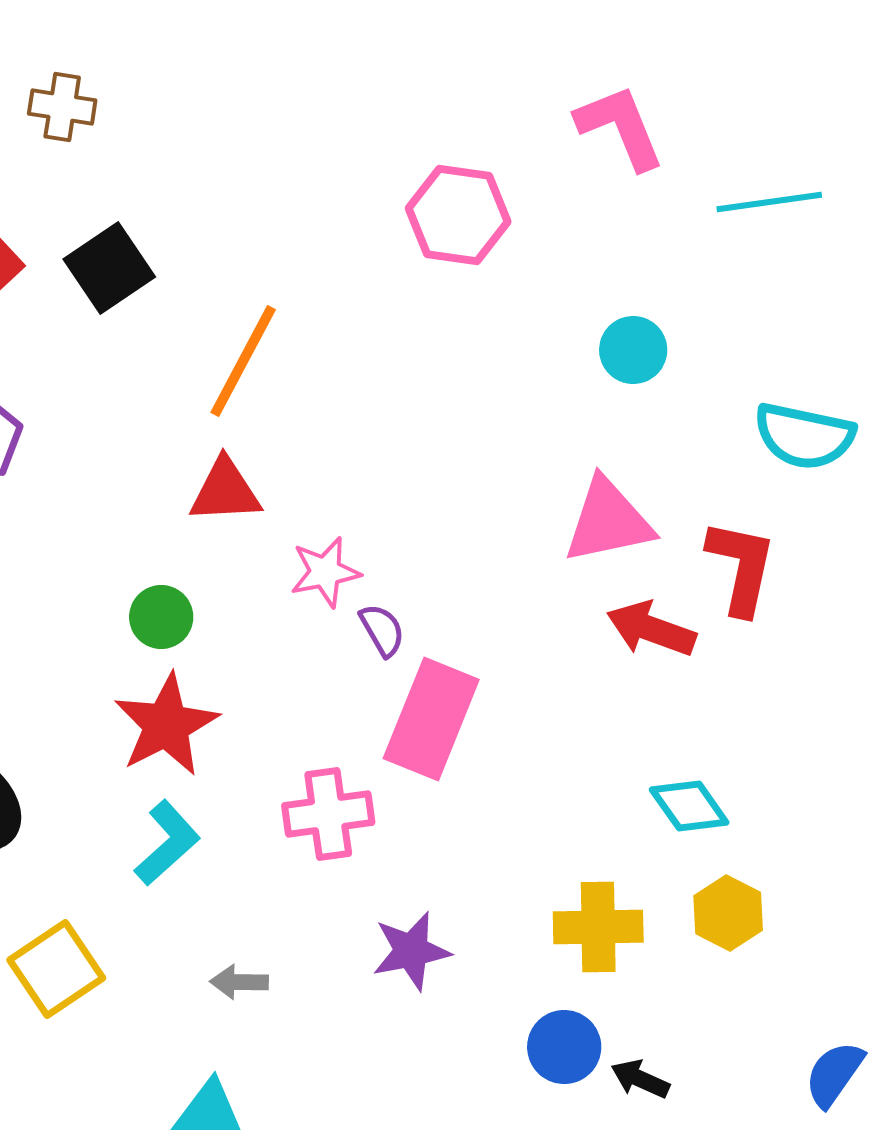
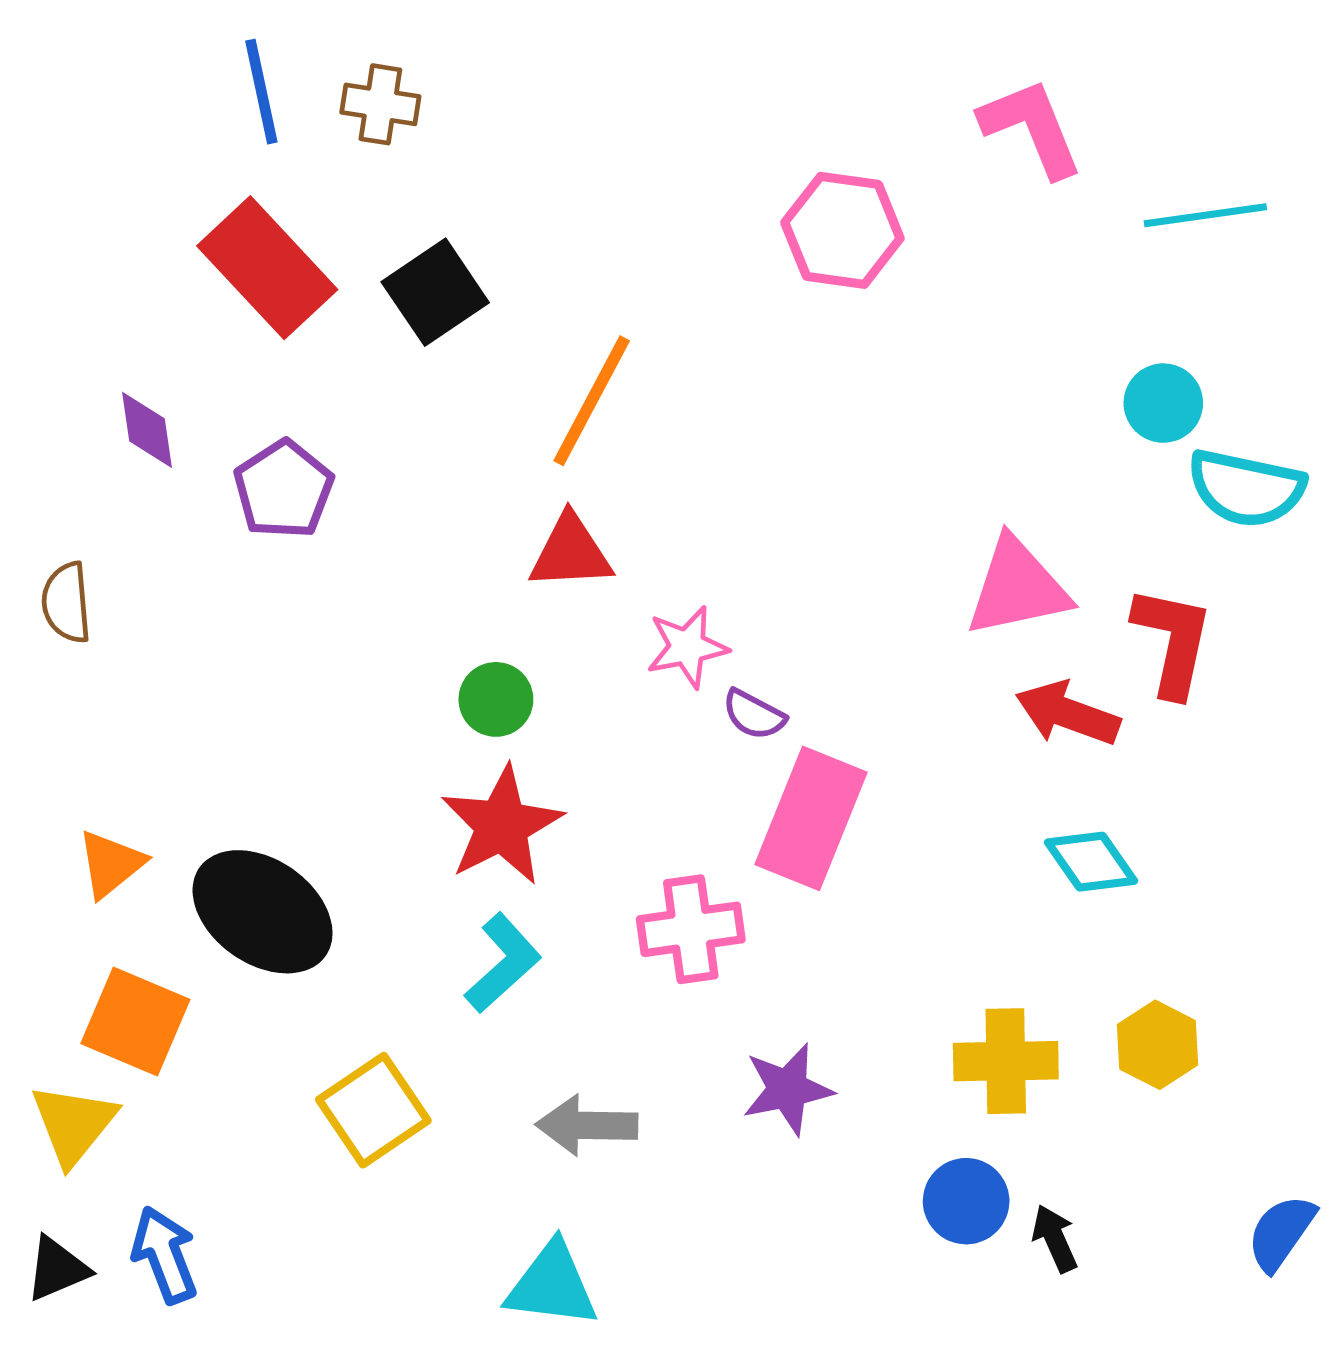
cyan circle: (633, 350) -> (1163, 403), moved
purple semicircle: (382, 630) -> (754, 715), turned 148
cyan diamond: (689, 806) -> (1091, 862), moved
gray arrow: (239, 982) -> (587, 1125), size x1.5
black arrow: (640, 1079) -> (1055, 1238), turned 42

